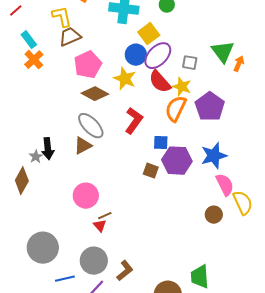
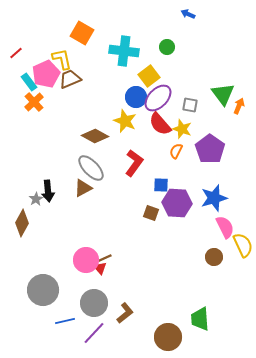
pink pentagon: (88, 65) -> (46, 74), moved
orange semicircle: (176, 109) -> (176, 151), size x0.6
pink circle: (86, 196) -> (86, 260), moved

